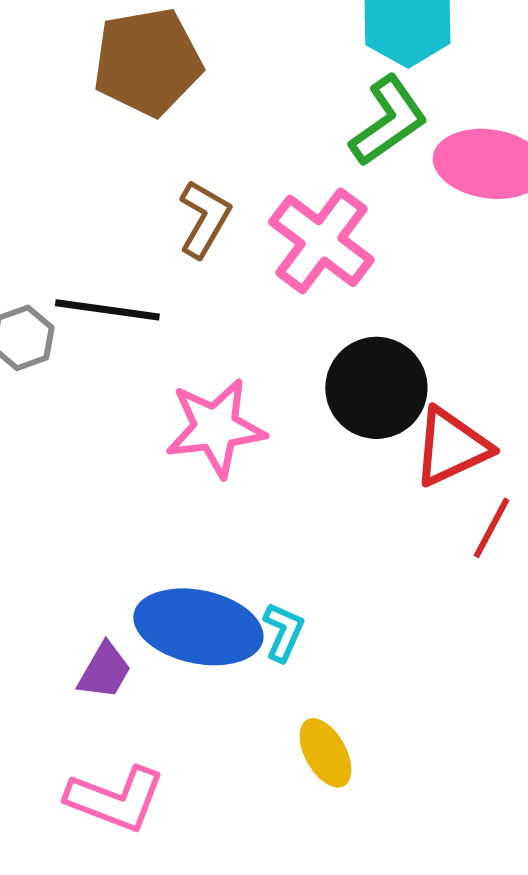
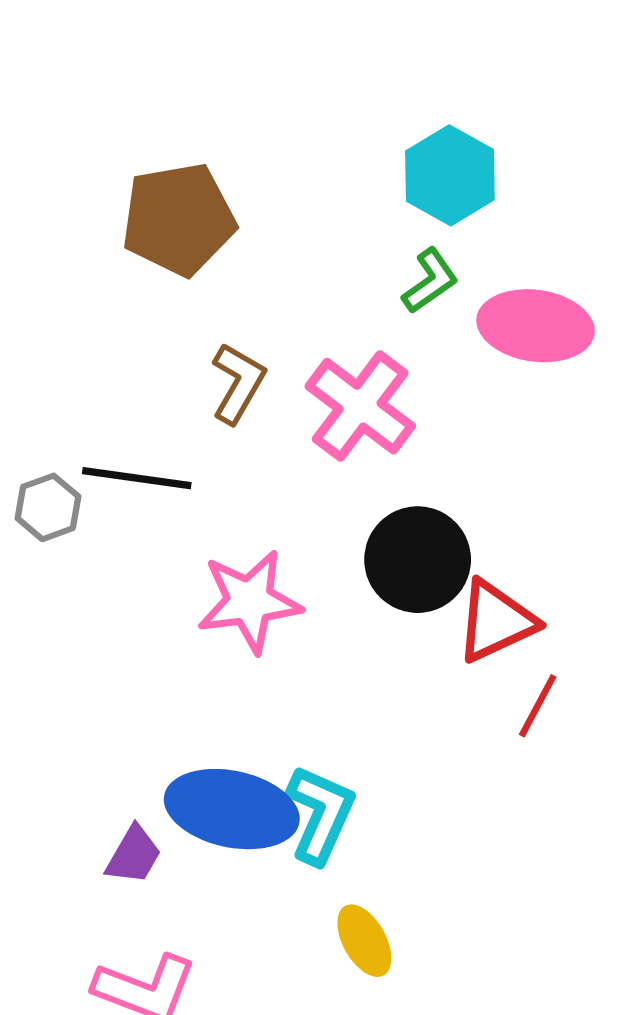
green L-shape: (388, 121) -> (430, 281), size x0.7
cyan L-shape: (283, 632) -> (321, 814), size x1.6

